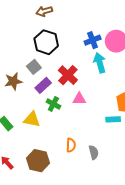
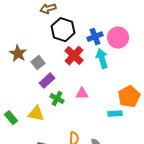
black hexagon: (46, 42) -> (63, 30), moved
red cross: (68, 75) -> (74, 56), moved
brown star: (13, 81) -> (18, 54), moved, turned -30

